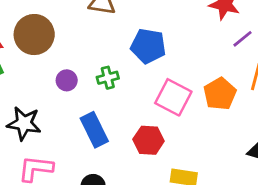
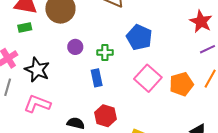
blue rectangle: (94, 130) -> (97, 78), moved, size x0.7
red hexagon: (149, 140) -> (106, 116), moved

